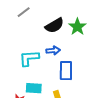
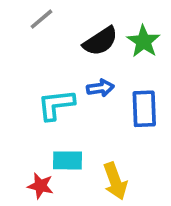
blue rectangle: (66, 71) -> (144, 109), moved

